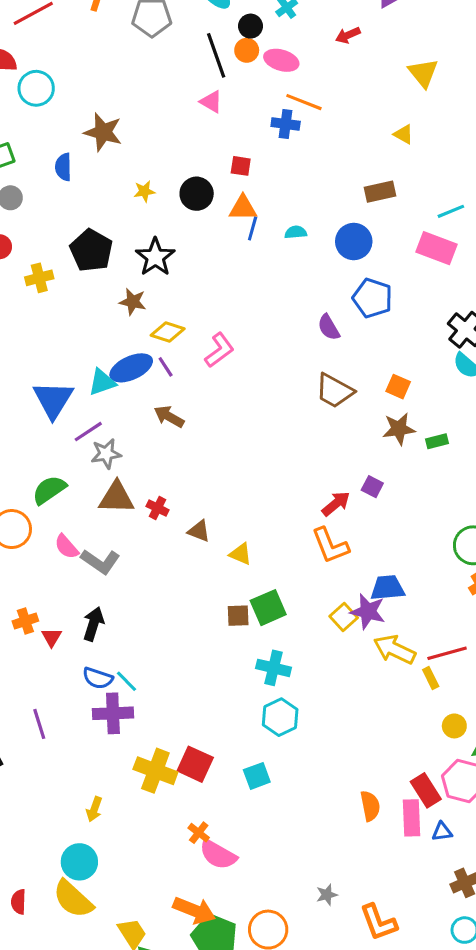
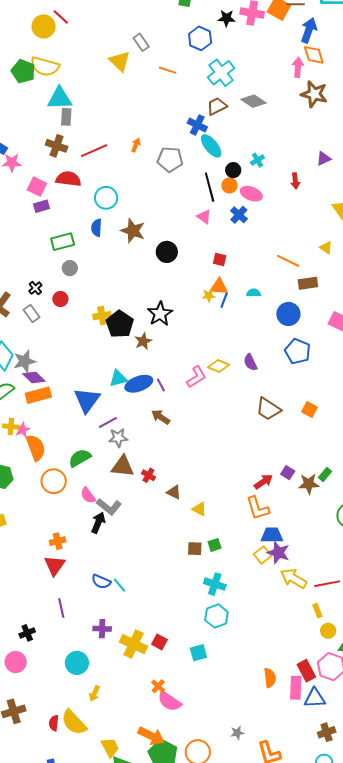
red arrow: (348, 35) -> (295, 181), turned -77
cyan circle: (36, 88) -> (106, 198), moved
orange line: (304, 102) -> (288, 261), moved
blue cross: (286, 124) -> (239, 215), moved, turned 30
blue semicircle: (63, 167) -> (97, 228), moved
yellow star: (144, 191) -> (209, 296), moved
black circle: (197, 194) -> (167, 252), moved
cyan semicircle: (296, 232) -> (254, 293), moved
black pentagon: (91, 250) -> (120, 324), moved
yellow cross: (39, 278) -> (102, 316), moved
brown star: (133, 302) -> (143, 341), turned 30
purple semicircle: (329, 327) -> (250, 362), moved
yellow diamond: (168, 332) -> (219, 366), moved
cyan triangle: (102, 382) -> (118, 378), moved
brown star: (399, 429) -> (309, 484), moved
green rectangle: (437, 441) -> (325, 474), moved, turned -40
blue trapezoid: (387, 588) -> (272, 535), moved
green square: (268, 608) -> (215, 545), size x0.6
black arrow: (93, 624) -> (98, 523), moved
red triangle: (52, 637) -> (55, 565), moved, size x1.6
yellow rectangle: (431, 678) -> (317, 611), moved
purple cross: (113, 713) -> (102, 629), moved, size x0.7
red square: (195, 764) -> (159, 642), size x0.7
yellow arrow: (94, 809) -> (95, 694), moved
blue triangle: (442, 832) -> (315, 698), size x1.6
cyan circle: (79, 862) -> (77, 663), moved
red semicircle: (18, 902) -> (54, 723), moved

